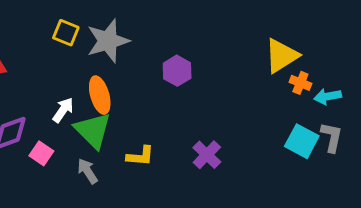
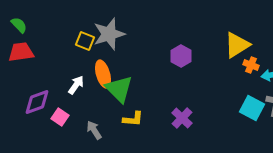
yellow square: (66, 33) -> (85, 41), moved
purple hexagon: (177, 71) -> (181, 56), moved
green triangle: (93, 130) -> (119, 89), moved

